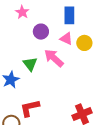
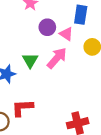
pink triangle: (66, 39) -> (66, 34), moved
pink arrow: (54, 58) -> (57, 58), turned 80

